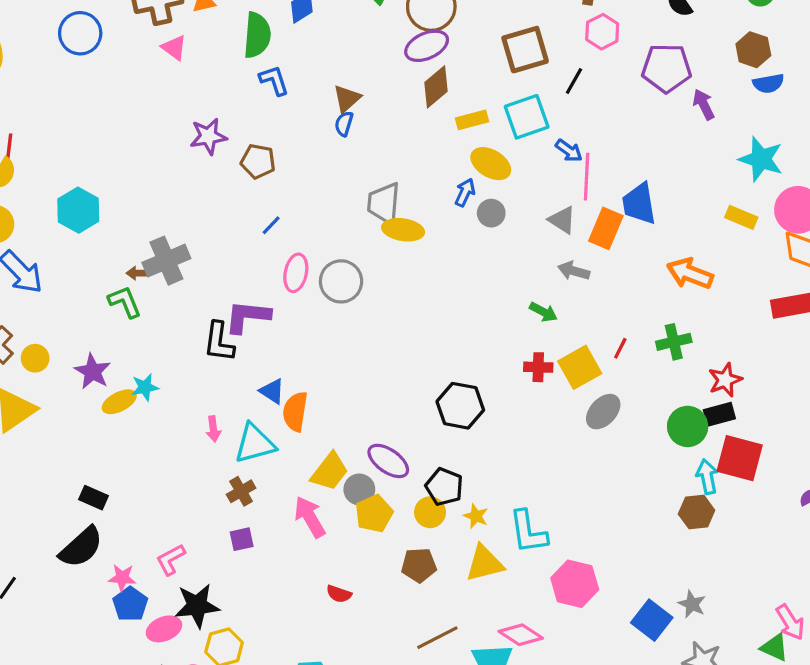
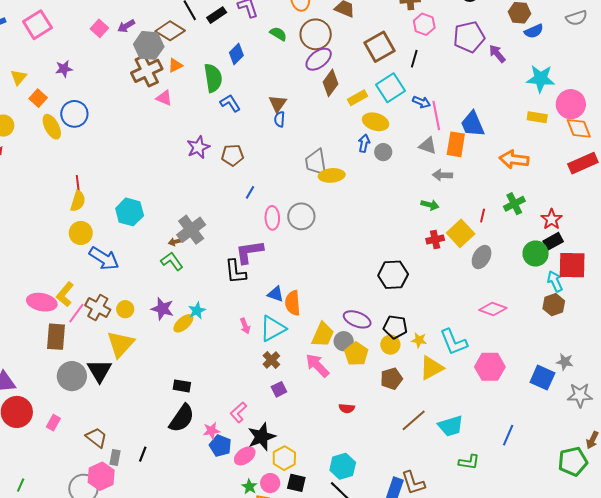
blue circle: (80, 33) -> (74, 114), moved
pink diamond: (521, 635) -> (493, 309), moved

